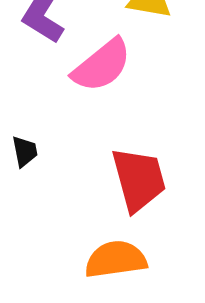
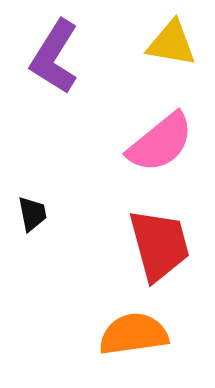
pink semicircle: (102, 65) -> (160, 143), moved

